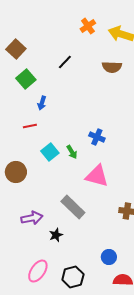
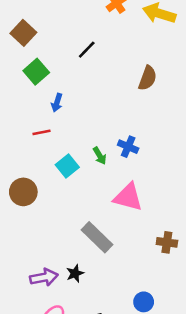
brown semicircle: (112, 67) -> (147, 78), moved, turned -72
green arrow: (72, 152) -> (100, 156), moved
purple arrow: (32, 218) -> (44, 277), moved

